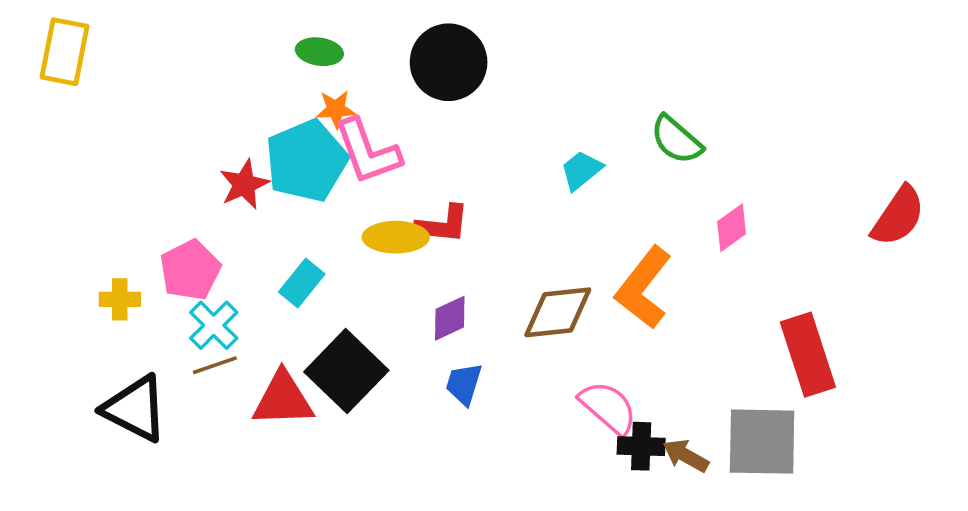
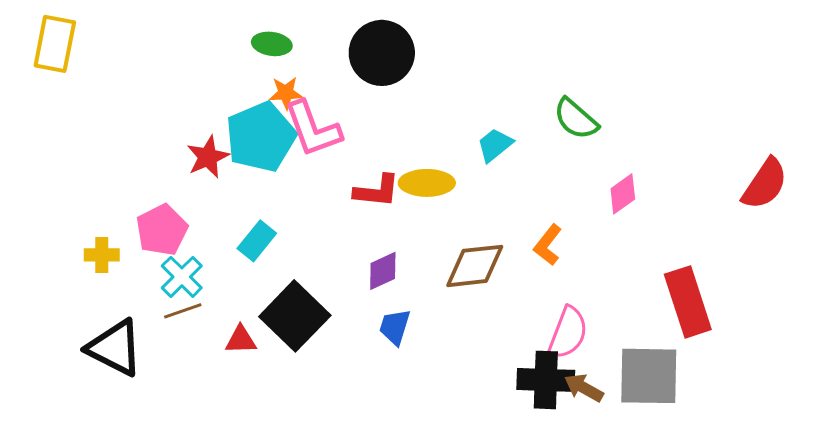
yellow ellipse: (396, 237) -> (427, 183), moved
orange L-shape: (643, 288) -> (548, 245), size x0.6
red triangle: (283, 399) -> (241, 340), size x0.6
pink semicircle: (608, 407) -> (568, 333), moved, turned 70
black cross: (641, 446) -> (546, 380), size x1.4

